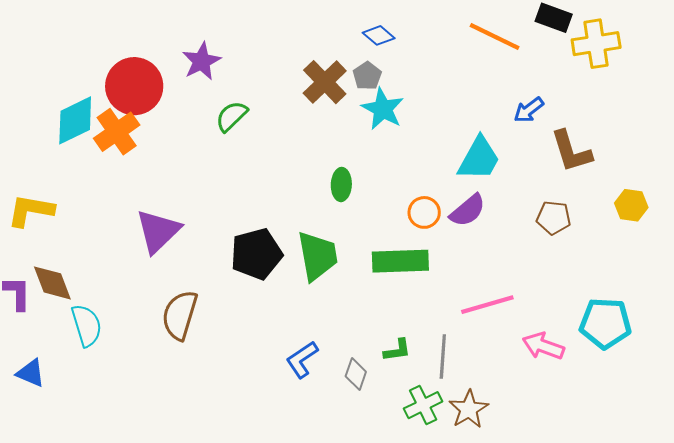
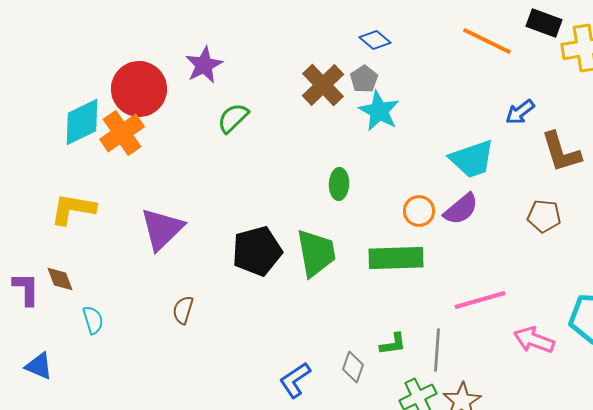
cyan trapezoid: (479, 159) -> (472, 159), turned 42
yellow L-shape: (31, 210) -> (73, 209), moved
brown diamond: (52, 283) -> (60, 279), size x0.7
brown semicircle: (180, 315) -> (183, 310), size x0.6
cyan semicircle: (87, 325) -> (93, 320), size x0.7
blue L-shape: (302, 360) -> (295, 380), moved

